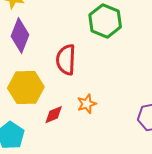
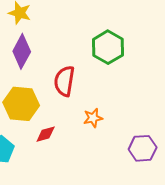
orange star: (87, 104) -> (93, 118), moved

